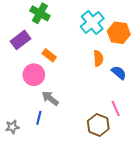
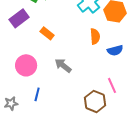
blue semicircle: (119, 73) -> (115, 50), turned 126
pink circle: (34, 75) -> (26, 65), moved
gray arrow: (50, 98) -> (63, 65), moved

